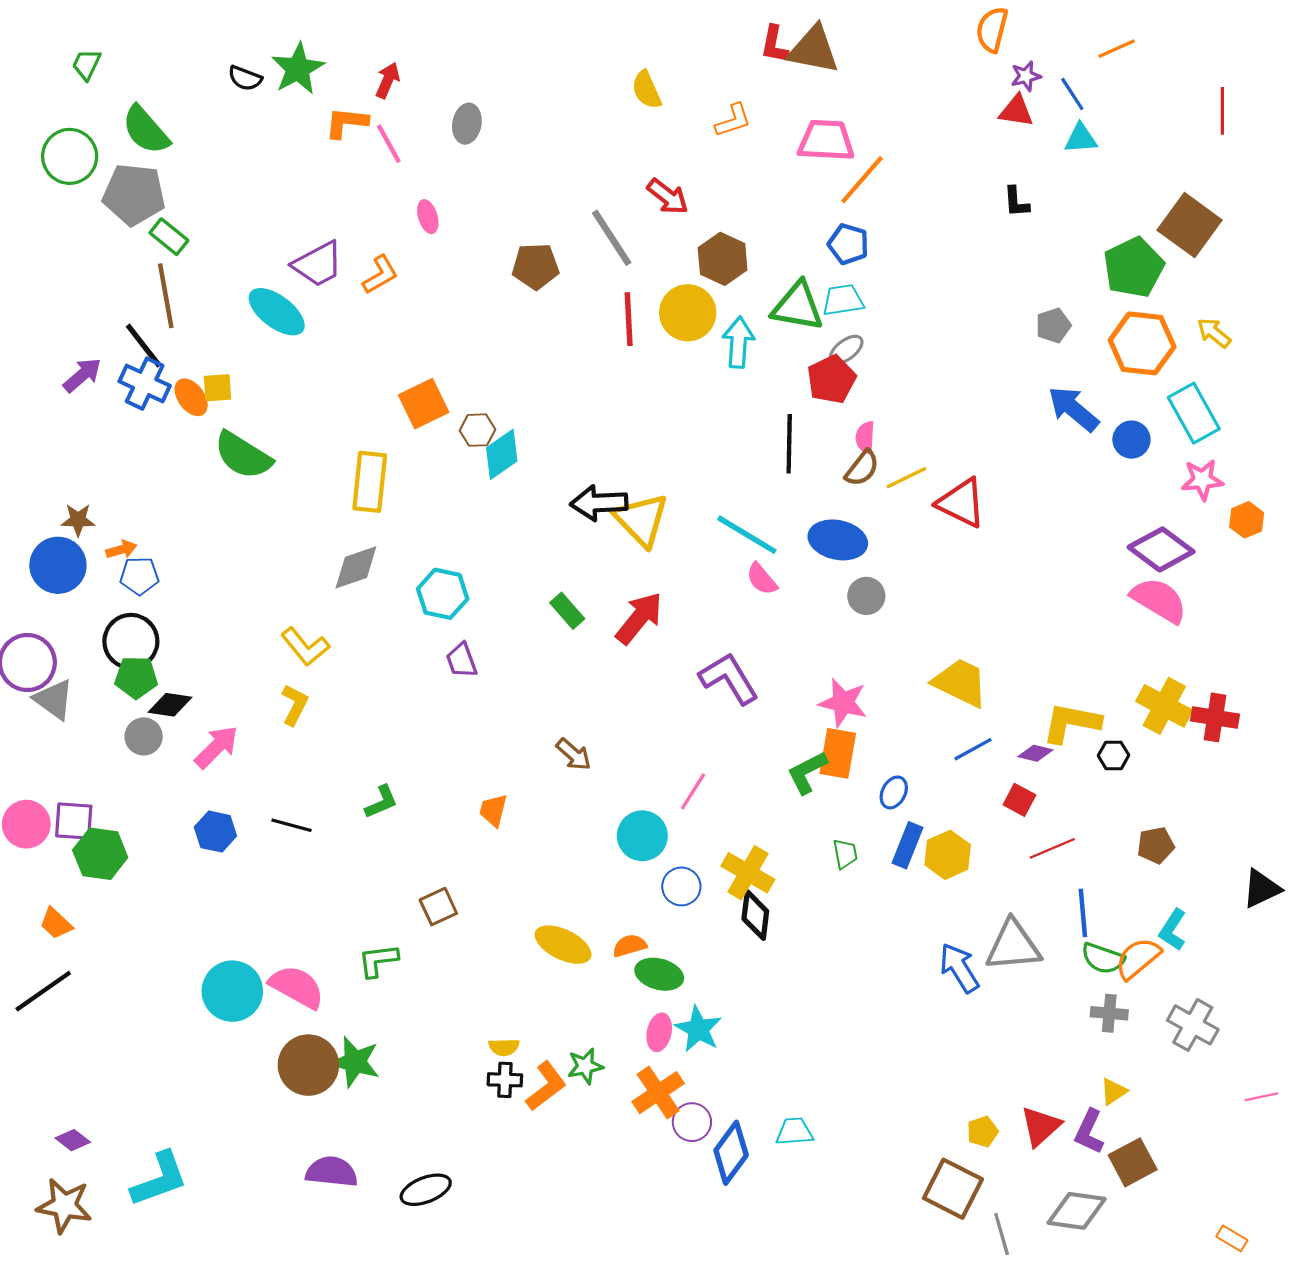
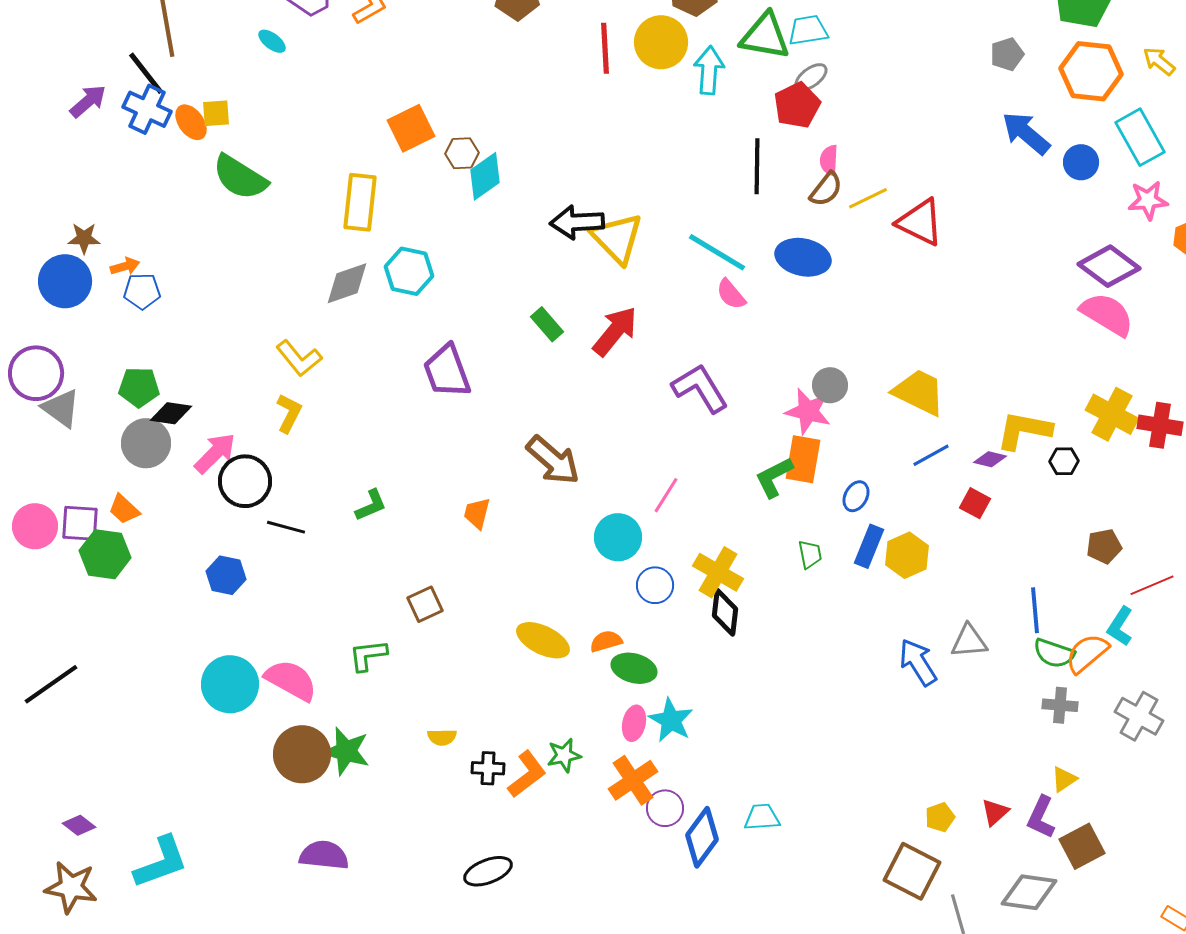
cyan ellipse: (277, 312) -> (272, 41), size x0.5
cyan hexagon: (443, 594) -> (409, 271), moved
gray circle: (866, 596) -> (830, 385), moved
black circle: (131, 641) -> (245, 481), moved
purple trapezoid: (462, 660) -> (447, 371), size x1.6
gray circle: (144, 736) -> (146, 443), size x1.4
brown arrow: (574, 754) -> (553, 460), size x1.6
blue hexagon: (215, 832) -> (226, 575), moved
red line: (1052, 848) -> (1152, 585), moved
orange trapezoid: (56, 923) -> (124, 509), moved
gray triangle: (1013, 946) -> (969, 641), size x0.7
yellow semicircle: (504, 1047) -> (442, 737), moved
red triangle: (1041, 1126) -> (995, 812), size x0.7
black ellipse: (426, 1190) -> (488, 871), moved

